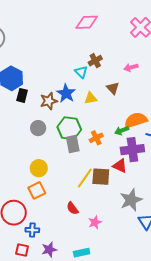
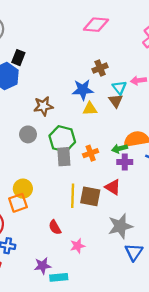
cyan triangle: (81, 72) -> (119, 88), moved
blue star: (66, 93) -> (83, 90), moved, turned 30
black rectangle: (22, 95) -> (18, 58), moved
purple cross: (132, 150) -> (125, 162), moved, size x0.6
yellow circle: (39, 168) -> (23, 189), moved
yellow line: (85, 178) -> (73, 196), turned -40
purple star: (49, 250) -> (43, 266), moved

